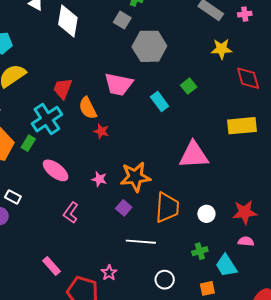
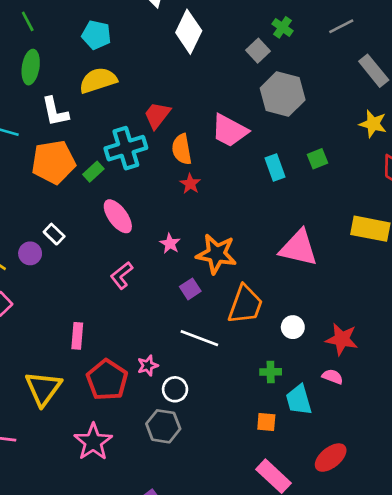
pink rectangle: (51, 266) -> (77, 336), turned 30
white circle: (165, 280) -> (175, 389), moved

